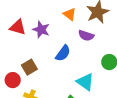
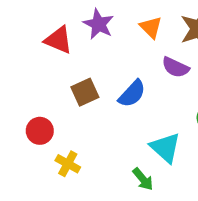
purple star: (41, 30) -> (99, 24), moved
brown square: (29, 67) -> (85, 92), moved

